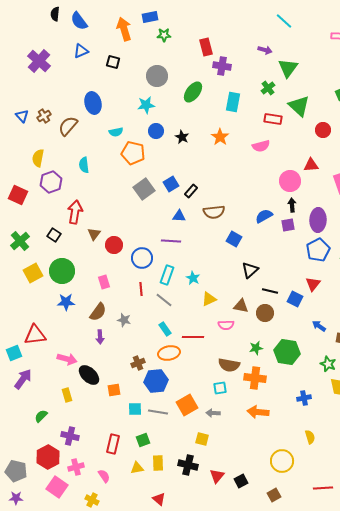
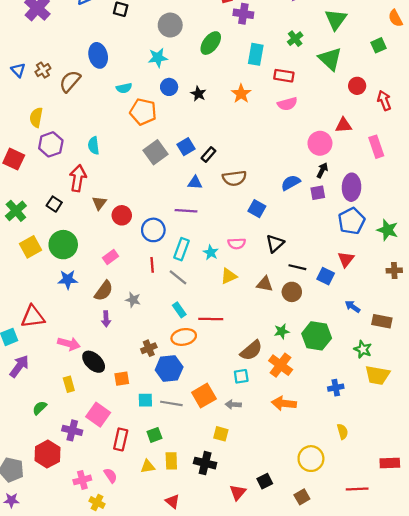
green triangle: (288, 68) -> (336, 19), moved
red rectangle: (273, 119) -> (284, 76), moved
cyan semicircle: (84, 165) -> (94, 146), moved
black arrow: (292, 205) -> (322, 170), turned 32
pink rectangle: (104, 282) -> (111, 257), turned 72
pink semicircle: (226, 325) -> (237, 243), moved
brown semicircle: (229, 365) -> (251, 350), turned -50
orange cross: (255, 378) -> (281, 365), turned 30
pink cross: (76, 467) -> (82, 480), moved
red triangle: (217, 476) -> (238, 492), moved
pink square: (57, 487) -> (98, 415), moved

